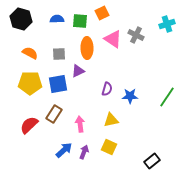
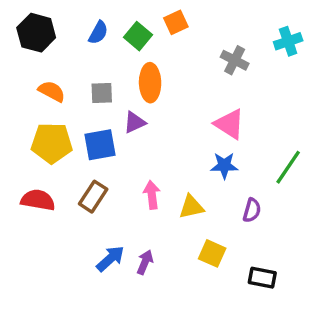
blue semicircle: (57, 19) -> (98, 33), turned 120
green square: (80, 21) -> (138, 36), turned 35
pink triangle: (113, 39) -> (229, 124), moved
purple semicircle: (107, 89) -> (252, 210), moved
pink arrow: (80, 124) -> (152, 195), moved
red semicircle: (29, 125) -> (38, 200), moved, turned 54
yellow square: (109, 147) -> (212, 253), moved
black rectangle: (152, 161) -> (262, 278), turned 49

